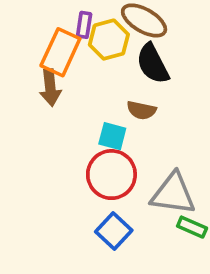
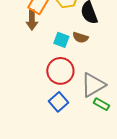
cyan square: (112, 136) -> (61, 40), moved
gray triangle: (173, 194) -> (93, 85), turned -44

